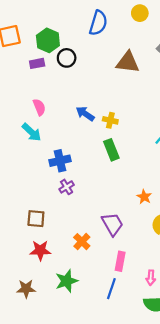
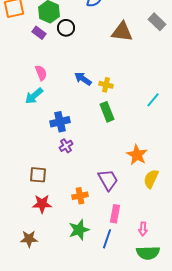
purple rectangle: (37, 63) -> (39, 33), turned 48
cyan arrow: (32, 132) -> (34, 96), turned 96
orange star: (144, 197) -> (137, 155), size x1.5
orange cross: (82, 242) -> (80, 196), turned 35
green star: (67, 281) -> (79, 230), moved

